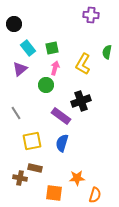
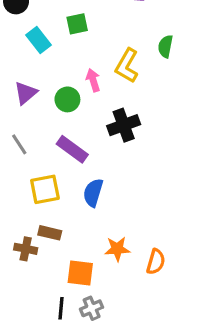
green square: (52, 48) -> (77, 24), moved
pink arrow: (55, 68) -> (93, 80), moved, turned -32
purple triangle: (20, 69) -> (26, 93), moved
purple rectangle: (61, 116) -> (72, 149), moved
orange semicircle: (95, 195) -> (156, 262), moved

